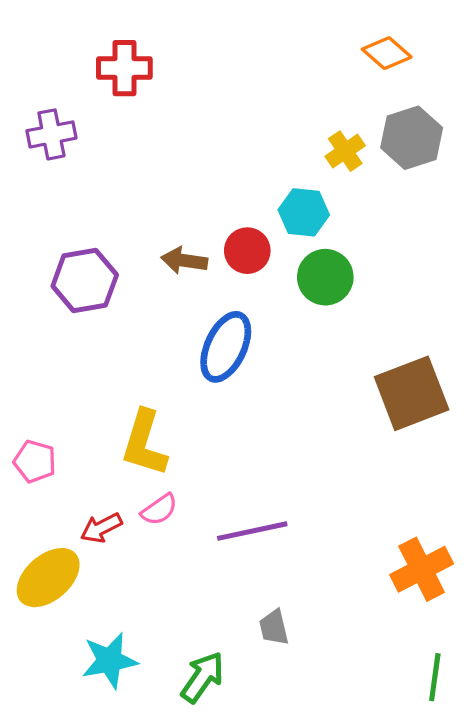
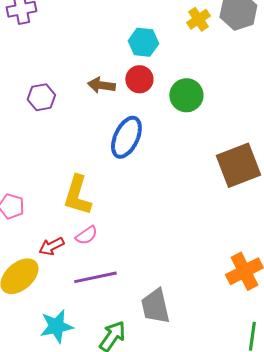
cyan hexagon: (304, 212) -> (143, 42), moved
purple hexagon: (85, 280) -> (41, 97), size x0.7
purple line: (252, 531) -> (95, 277), moved
gray trapezoid: (274, 627) -> (155, 306), size x1.6

